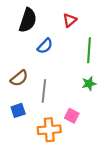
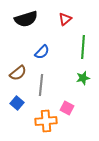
black semicircle: (28, 20) -> (26, 19), turned 55
blue semicircle: (45, 46) -> (42, 52), moved
blue square: (18, 110) -> (17, 103), turned -32

